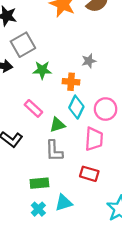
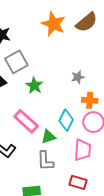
green star: (42, 70) -> (34, 86), turned 30
orange cross: (71, 82) -> (90, 100), moved
pink rectangle: (33, 108) -> (26, 121), size x1.4

